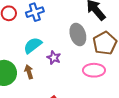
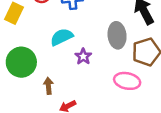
brown arrow: (29, 72) -> (48, 86), moved

